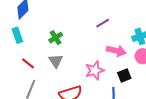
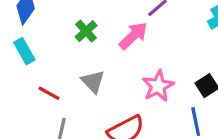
green cross: (56, 38) -> (86, 31), moved
pink arrow: (116, 51) -> (133, 36), moved, turned -48

